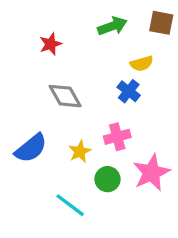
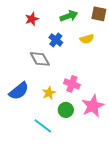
red star: (50, 44) -> (32, 19), moved
blue cross: (129, 91) -> (56, 40), moved
pink cross: (117, 137) -> (72, 84), turned 35

